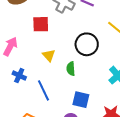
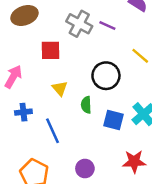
blue cross: (19, 76) -> (23, 112), turned -32
blue square: (81, 100) -> (114, 120), moved

